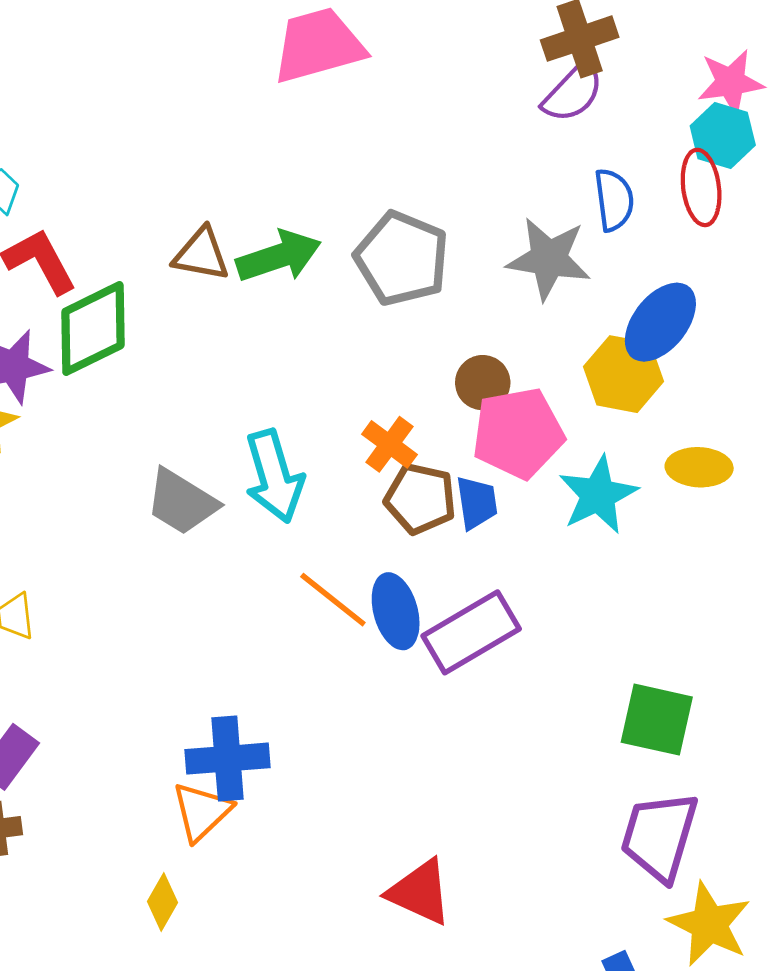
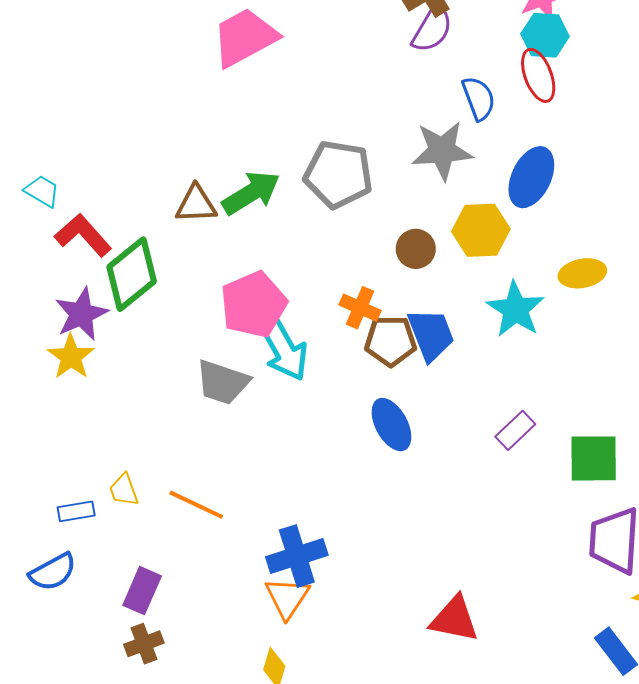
yellow hexagon: (624, 374) -> (481, 230), moved
pink pentagon: (518, 433) -> (254, 304), moved
blue trapezoid: (477, 503) -> (431, 335), size x1.4
orange line: (333, 600) -> (196, 505), moved
purple rectangle: (471, 632) -> (515, 430), moved, size x0.6

